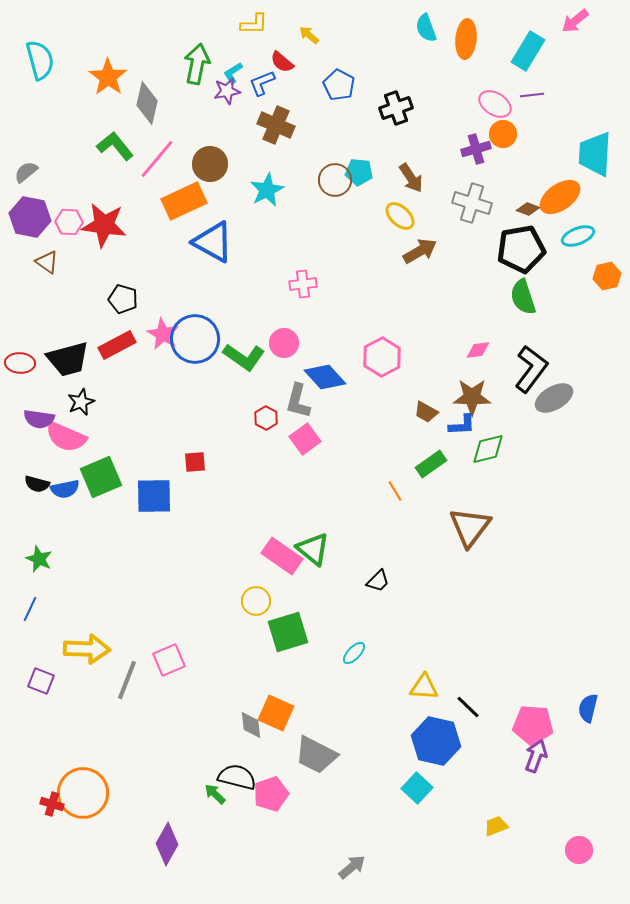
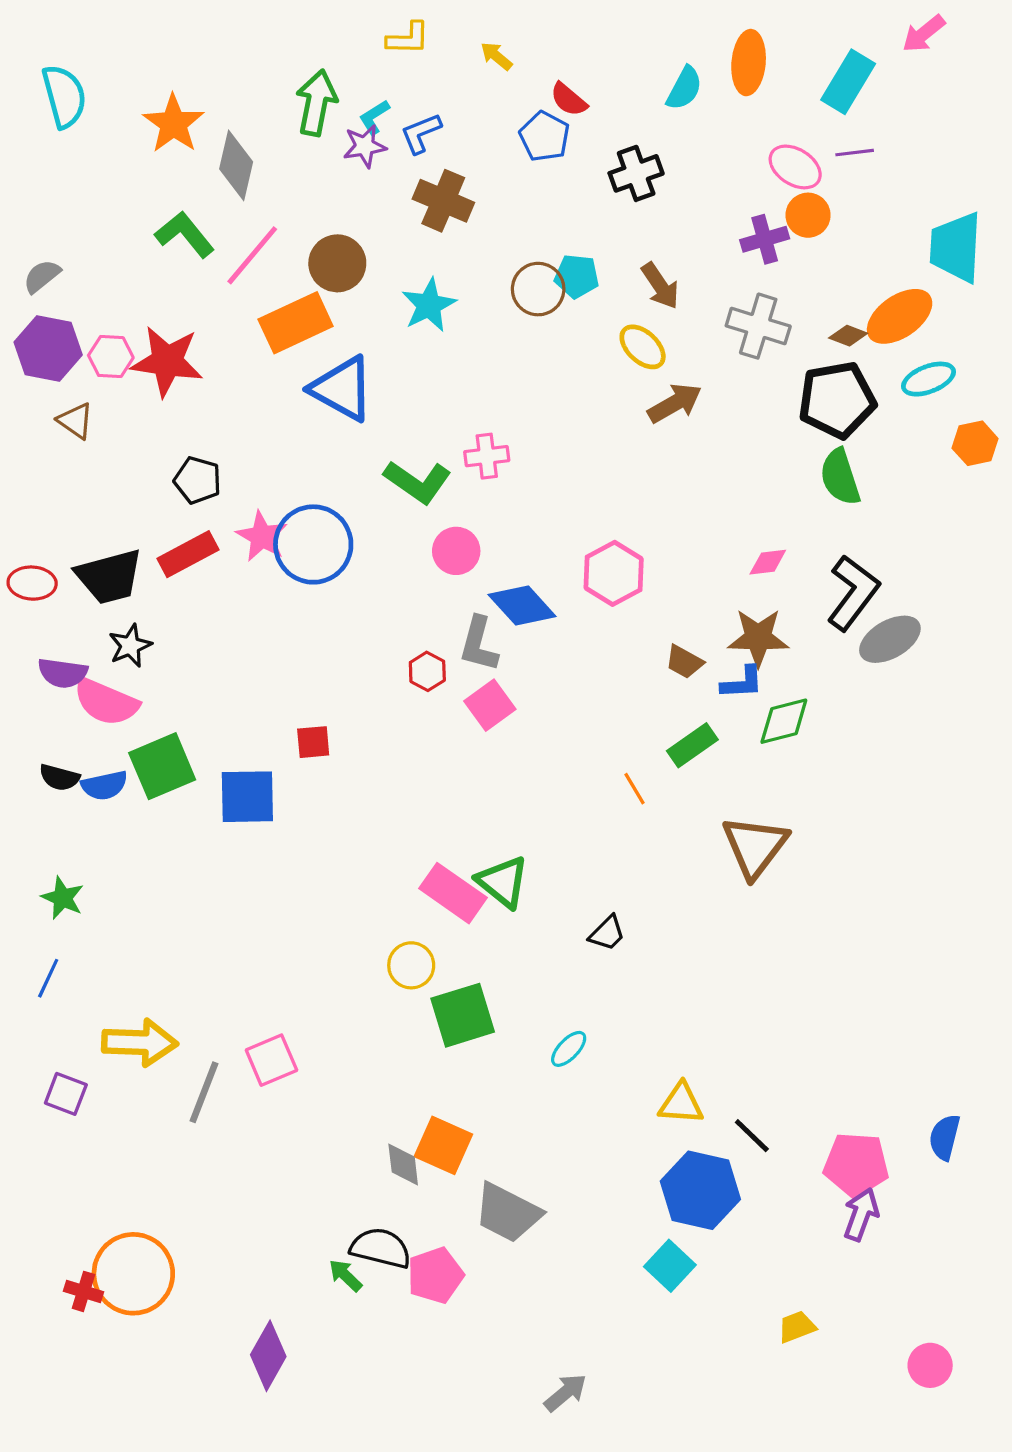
cyan semicircle: (426, 28) -> (684, 88), moved, turned -132
red semicircle: (282, 62) -> (569, 100), moved
green L-shape: (244, 357) -> (418, 482), moved

